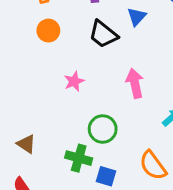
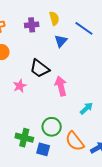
black trapezoid: (103, 34) -> (40, 68), moved
green circle: (103, 129) -> (52, 127), moved

